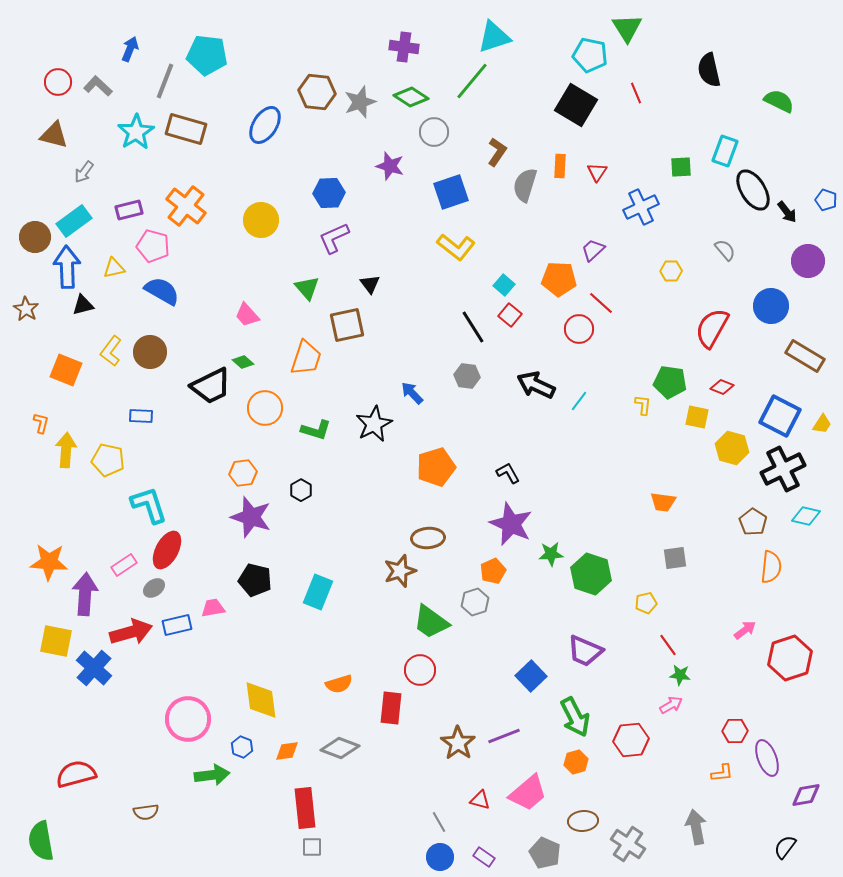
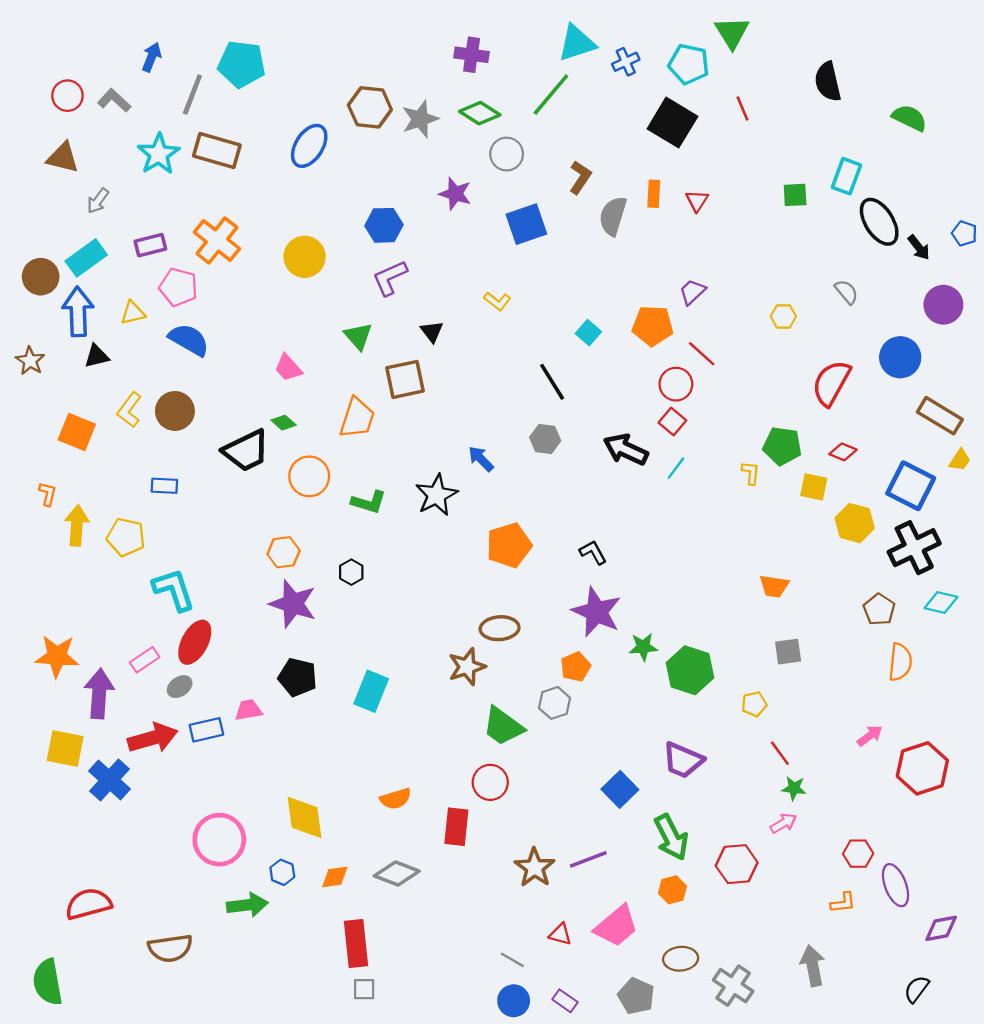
blue cross: (641, 207) -> (626, 62), moved, size x0.7
yellow L-shape: (456, 247) -> (497, 301), moved, size x0.6
red square: (510, 315) -> (672, 421), moved
yellow trapezoid: (822, 424) -> (960, 460), moved
brown semicircle: (146, 812) -> (170, 948), size x1.5
gray line: (439, 822) -> (512, 960), turned -30

